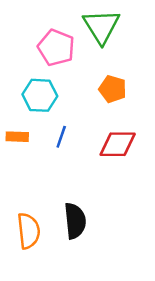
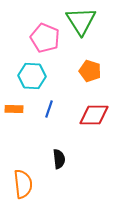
black semicircle: (75, 221) -> (59, 159), moved, size x0.7

